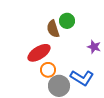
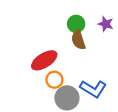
brown semicircle: (53, 29) -> (78, 40), moved
purple star: (94, 47) -> (106, 24), moved

